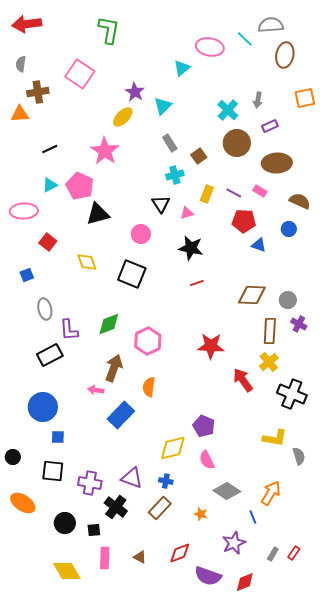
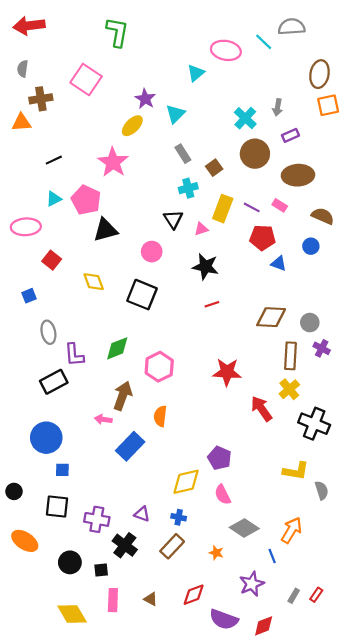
brown ellipse: (285, 55) -> (319, 74), moved
yellow rectangle: (207, 194) -> (223, 209), size x1.4
purple triangle: (132, 478) -> (142, 514), size x0.7

